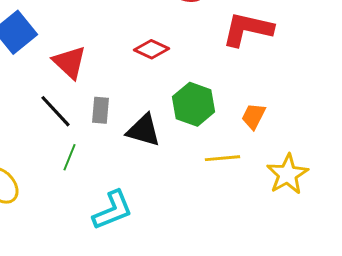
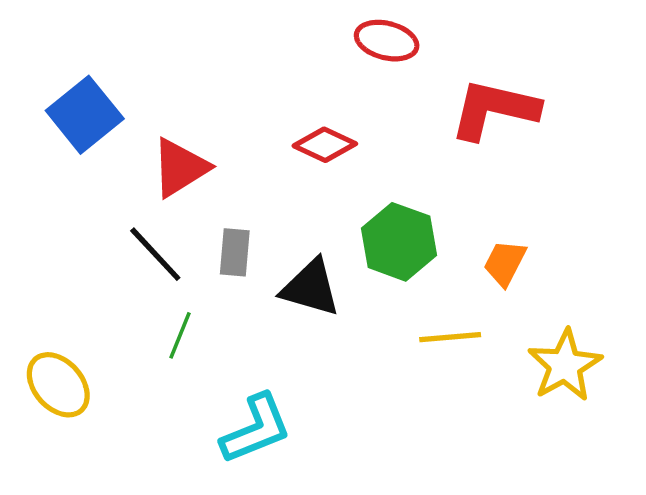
red triangle: (70, 62) -> (180, 168), turned 45

